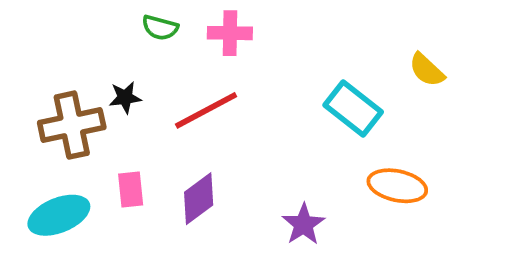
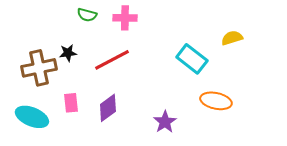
yellow semicircle: (427, 70) -> (232, 38), turned 120
cyan ellipse: (59, 215) -> (32, 117), turned 44

